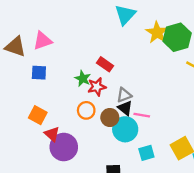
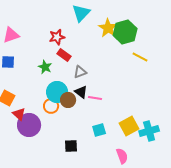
red star: (97, 87) -> (57, 37), moved
gray triangle: (124, 95) -> (80, 72), moved
orange circle: (86, 110) -> (51, 106), moved
cyan circle: (125, 129) -> (57, 92), moved

